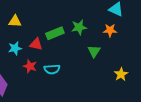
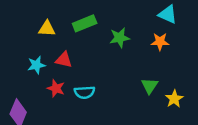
yellow triangle: (15, 21) -> (47, 29), moved
green rectangle: (55, 33) -> (85, 23), moved
green triangle: (94, 51) -> (150, 86), moved

